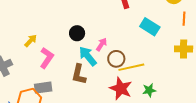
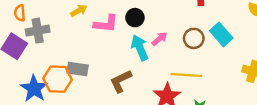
pink L-shape: (47, 58) -> (106, 24), moved, turned 45
brown circle: (116, 59) -> (194, 38), moved
brown L-shape: (79, 74) -> (121, 81), moved, turned 35

